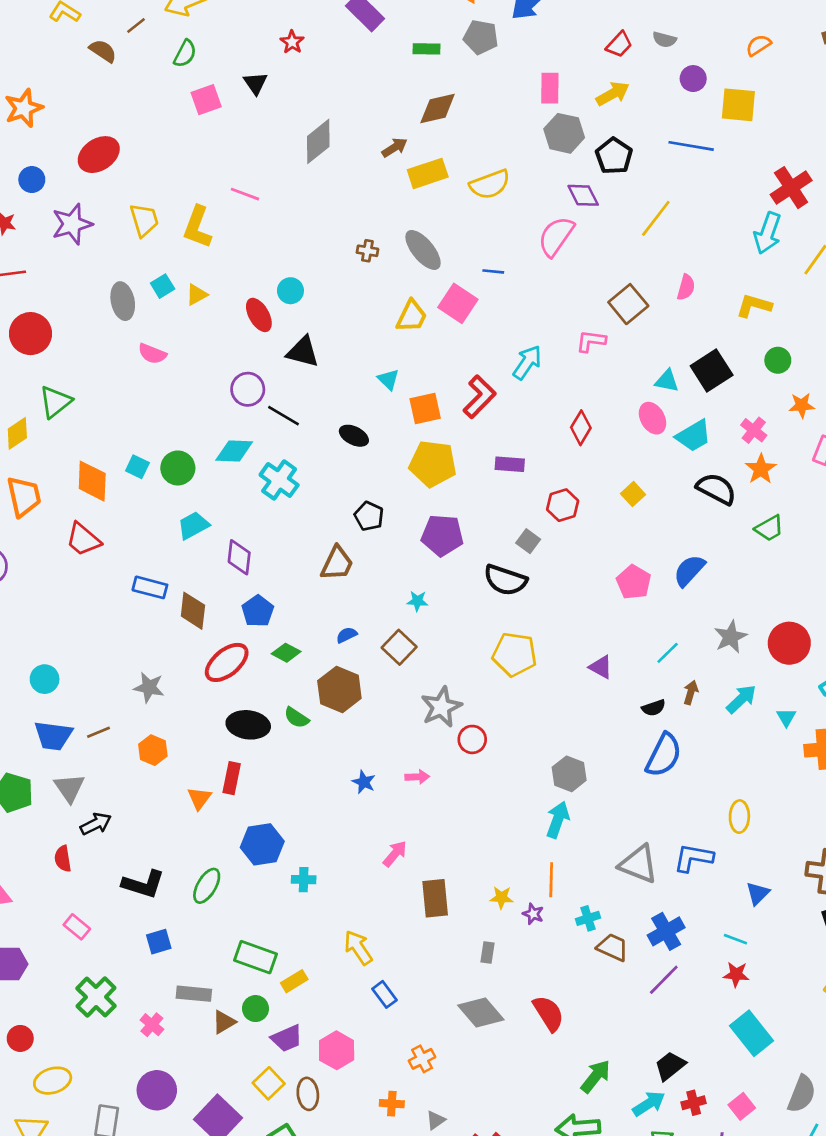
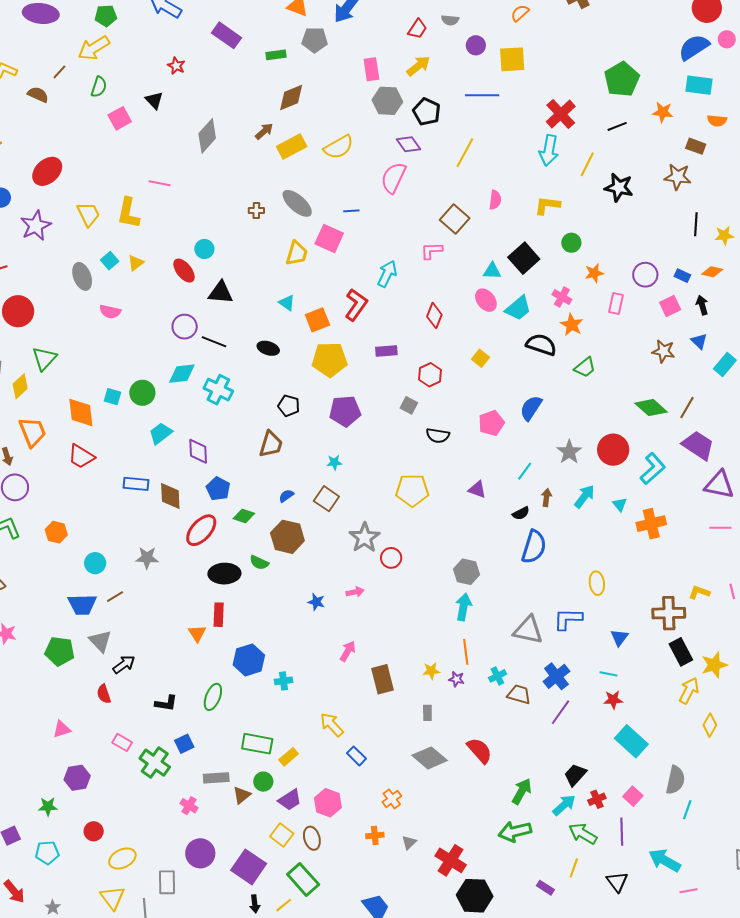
black semicircle: (505, 580) -> (438, 436), moved, size x0.7
pink pentagon: (634, 582) -> (491, 423), turned 30
cyan circle: (45, 679) -> (95, 563), moved
orange hexagon: (153, 750) -> (56, 532), moved
black L-shape: (143, 884) -> (166, 703), size x0.7
green cross: (96, 997) -> (155, 763), moved

